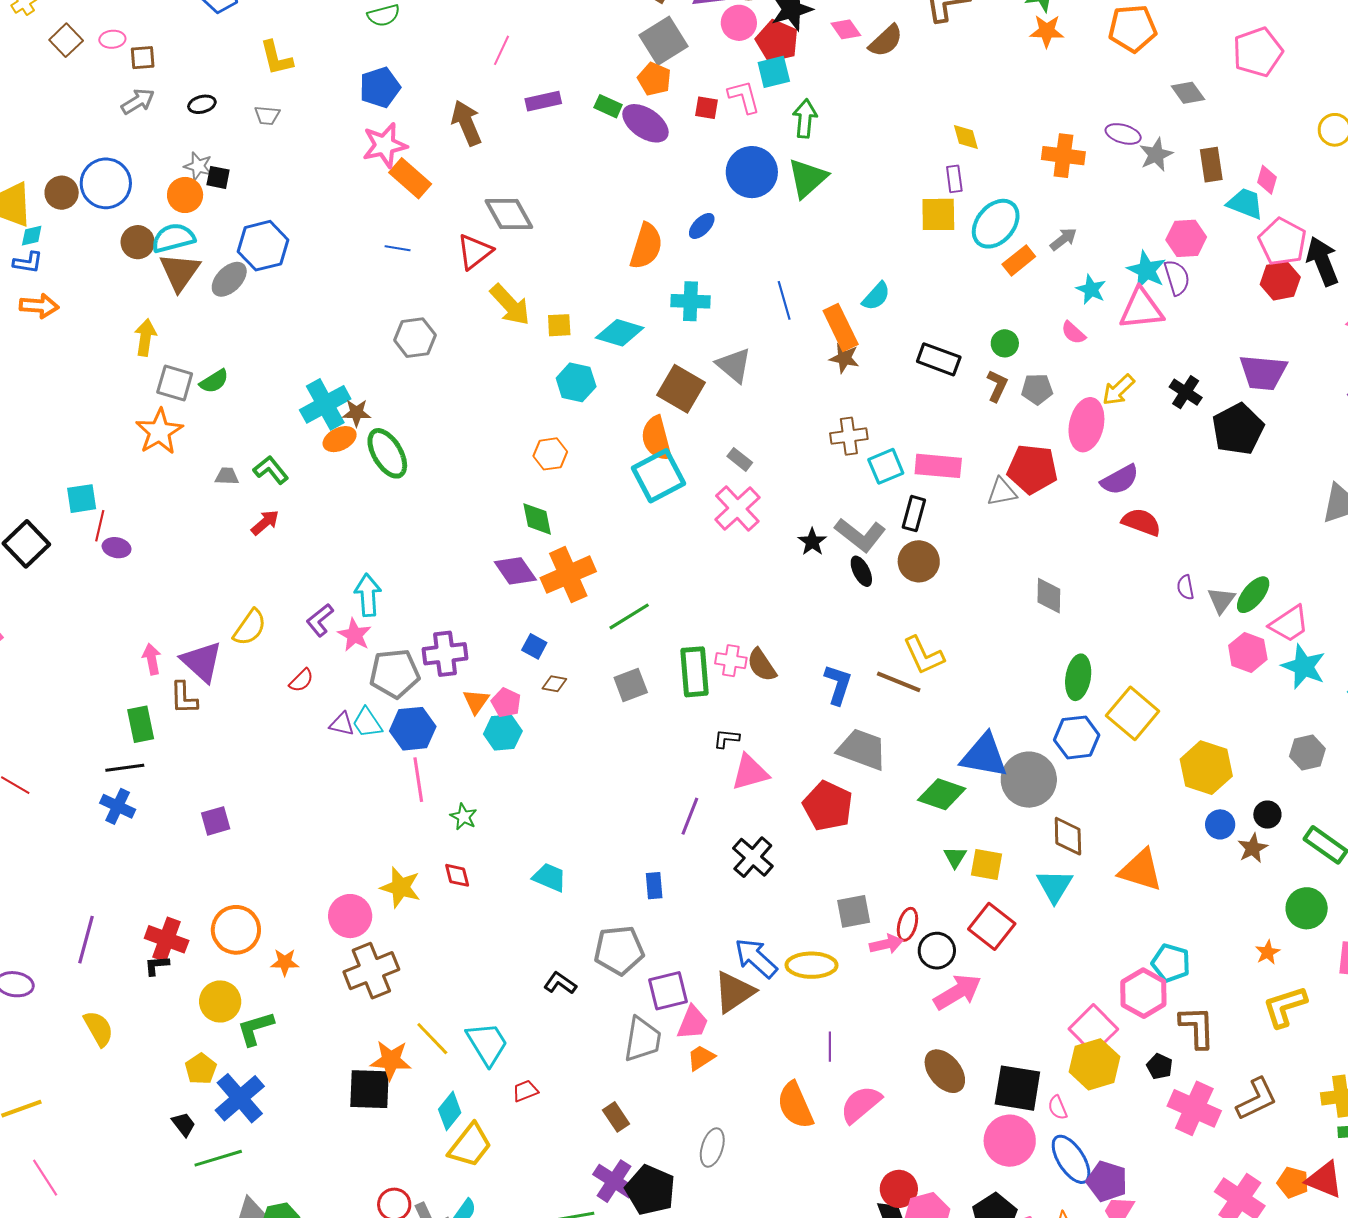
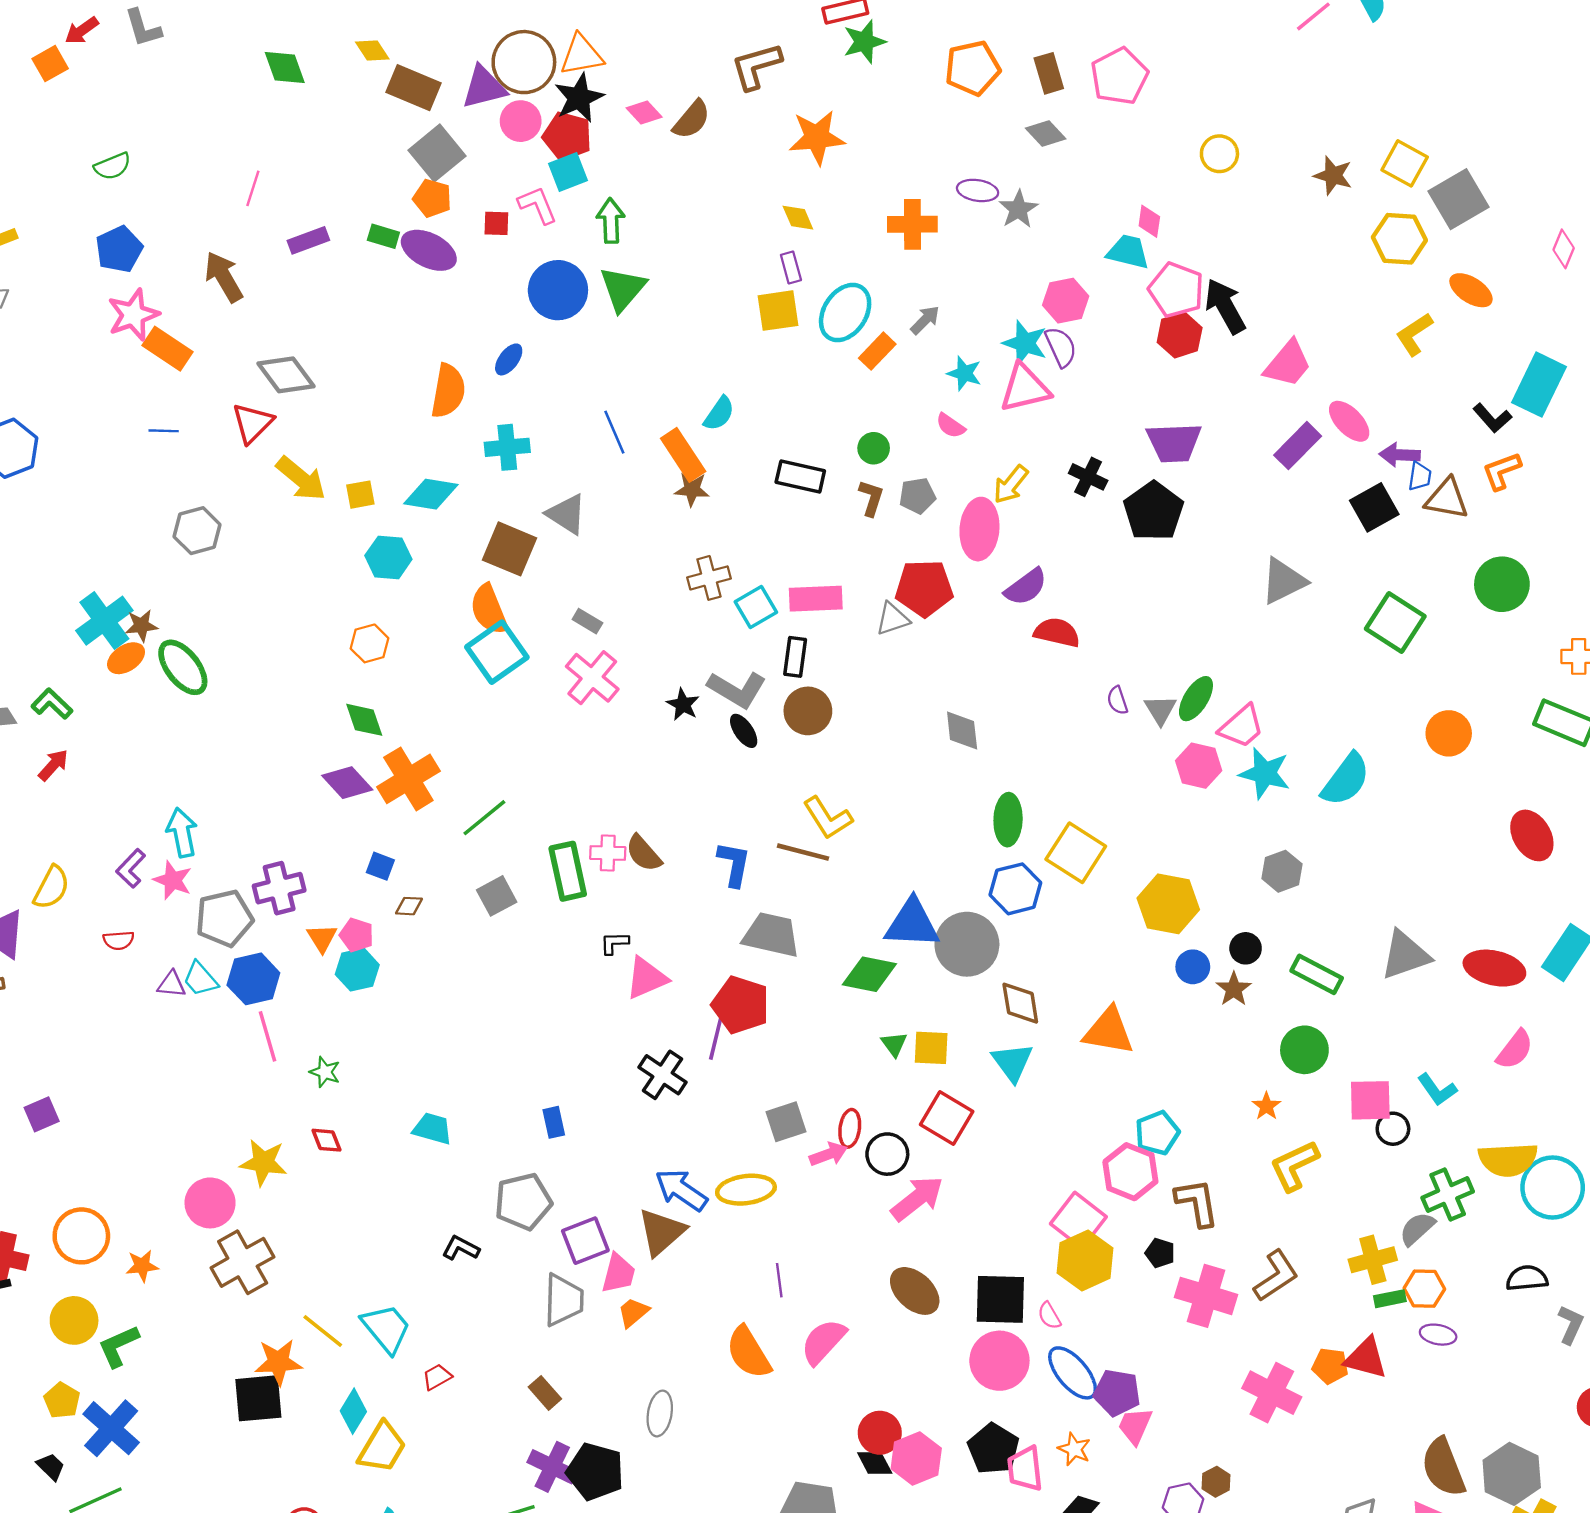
orange star: (1047, 31) -> (817, 137), moved, size x1.4
brown rectangle: (1211, 165) -> (1049, 73), moved
red semicircle: (301, 680) -> (119, 940), turned 48
purple line: (690, 816) -> (716, 1038), moved
cyan pentagon: (1171, 963) -> (1157, 1133), turned -30

